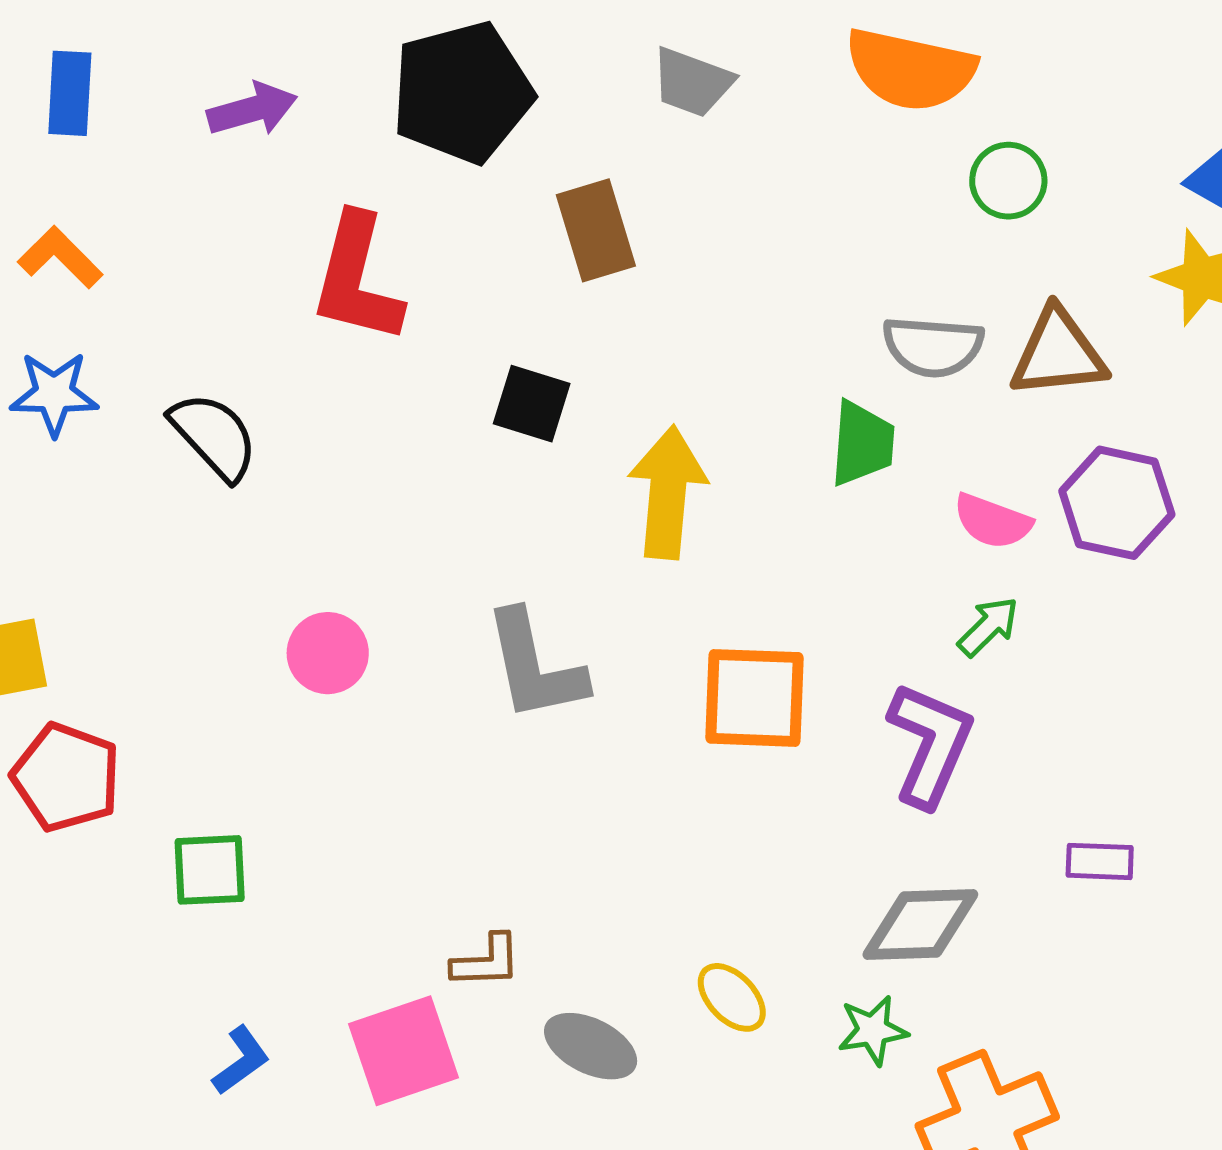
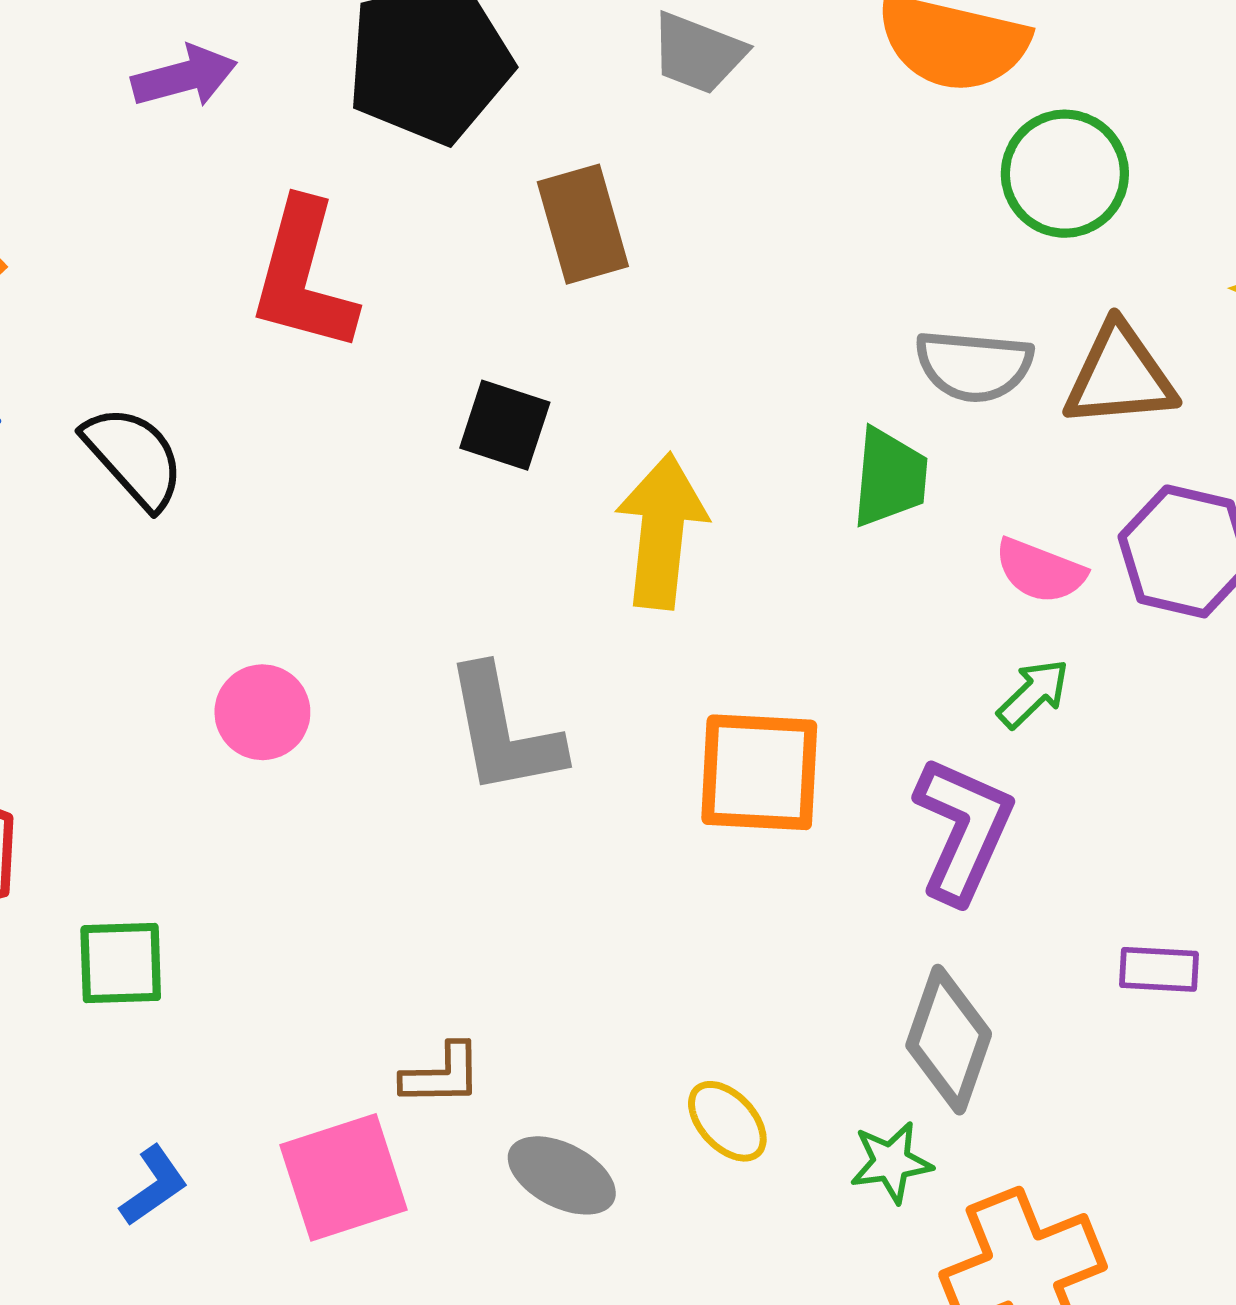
green circle: (1008, 181) -> (1065, 174), size x1.4
gray diamond: (920, 924) -> (949, 1040), turned -70

